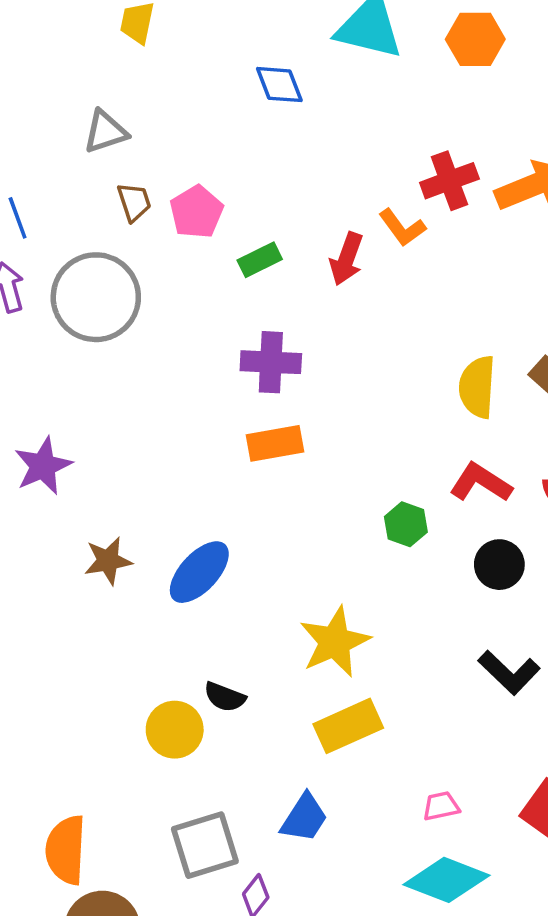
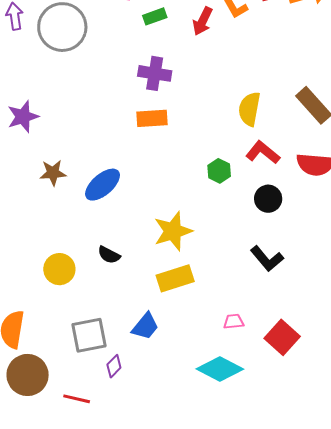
yellow semicircle: (477, 387) -> (249, 109), moved
yellow circle: (175, 730) -> (59, 269), moved
pink trapezoid: (441, 806) -> (234, 322), moved

